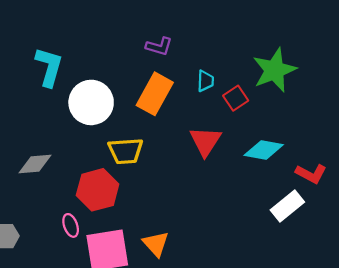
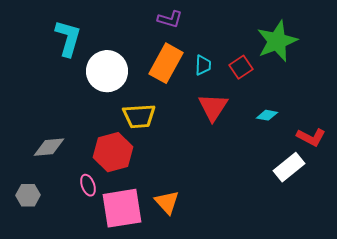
cyan trapezoid: (205, 81) -> (203, 65), moved
cyan diamond: (264, 150) -> (267, 115), size x0.6
gray diamond: (35, 164) -> (49, 147), moved

